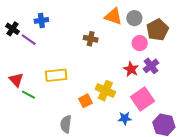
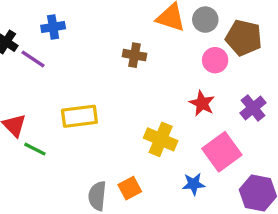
brown pentagon: (158, 30) -> (244, 38), turned -30
purple cross: (151, 66) -> (253, 108), moved
orange square: (86, 101) -> (130, 188), moved

